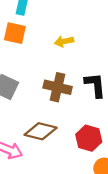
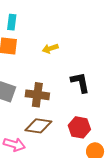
brown cross: (58, 87) -> (37, 95), moved

